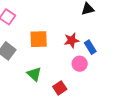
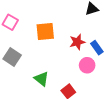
orange square: (39, 39) -> (45, 32), moved

